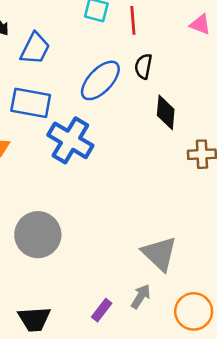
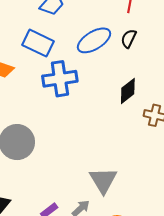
black diamond: (166, 112) -> (128, 91), moved, turned 32
blue cross: (70, 140) -> (60, 79), turned 36

